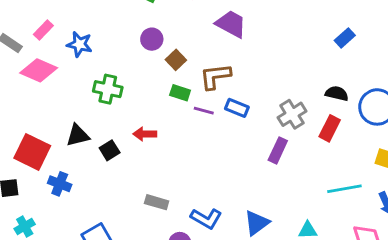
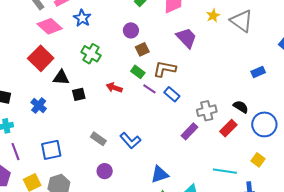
red arrow: (145, 134) -> (114, 88), moved
red square: (32, 152) -> (41, 58), moved
blue L-shape: (206, 218) -> (130, 141), moved

